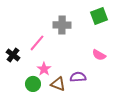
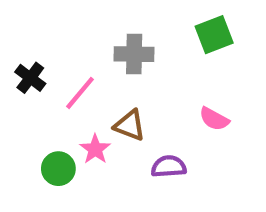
black cross: (13, 55) -> (30, 78), moved
green circle: (33, 84) -> (58, 169), moved
brown triangle: (58, 84) -> (130, 125), moved

